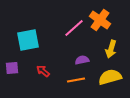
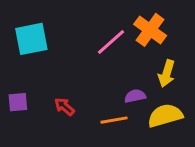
cyan square: (28, 40) -> (31, 39), moved
purple semicircle: (82, 60) -> (135, 96), moved

